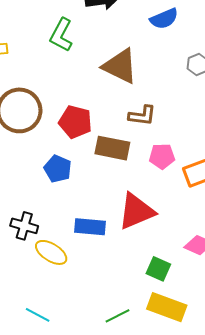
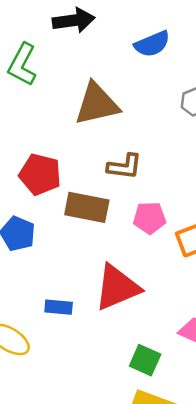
brown triangle: (120, 66) -> (97, 104), turned -39
blue rectangle: (90, 227) -> (59, 307), size x0.7

